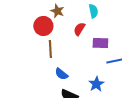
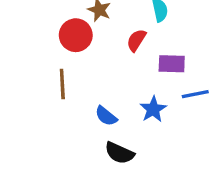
brown line: (50, 49) -> (62, 84), moved
blue star: (96, 84) -> (153, 109), moved

